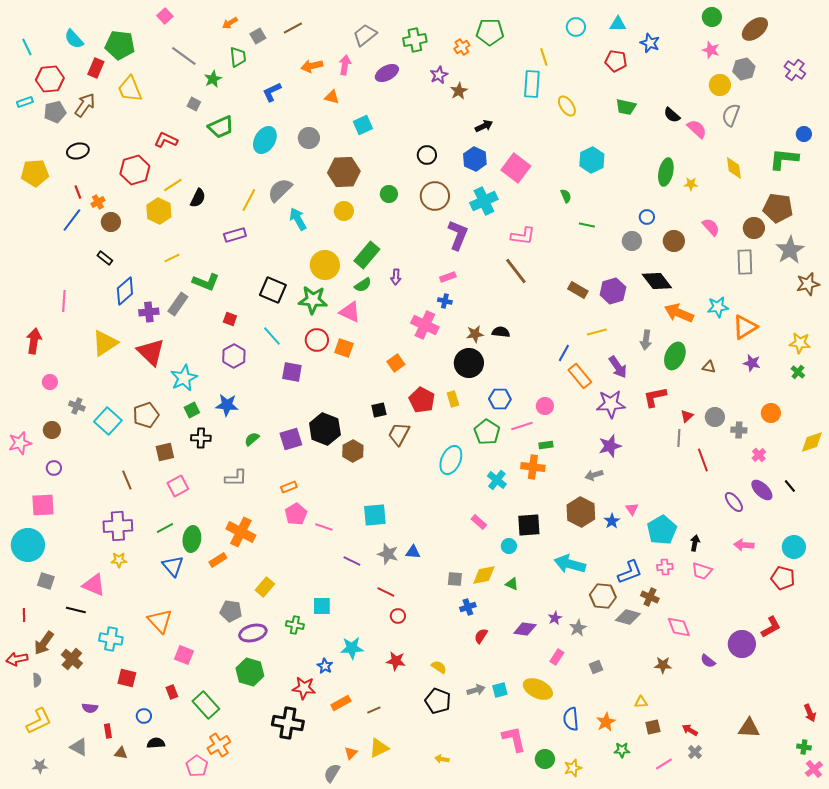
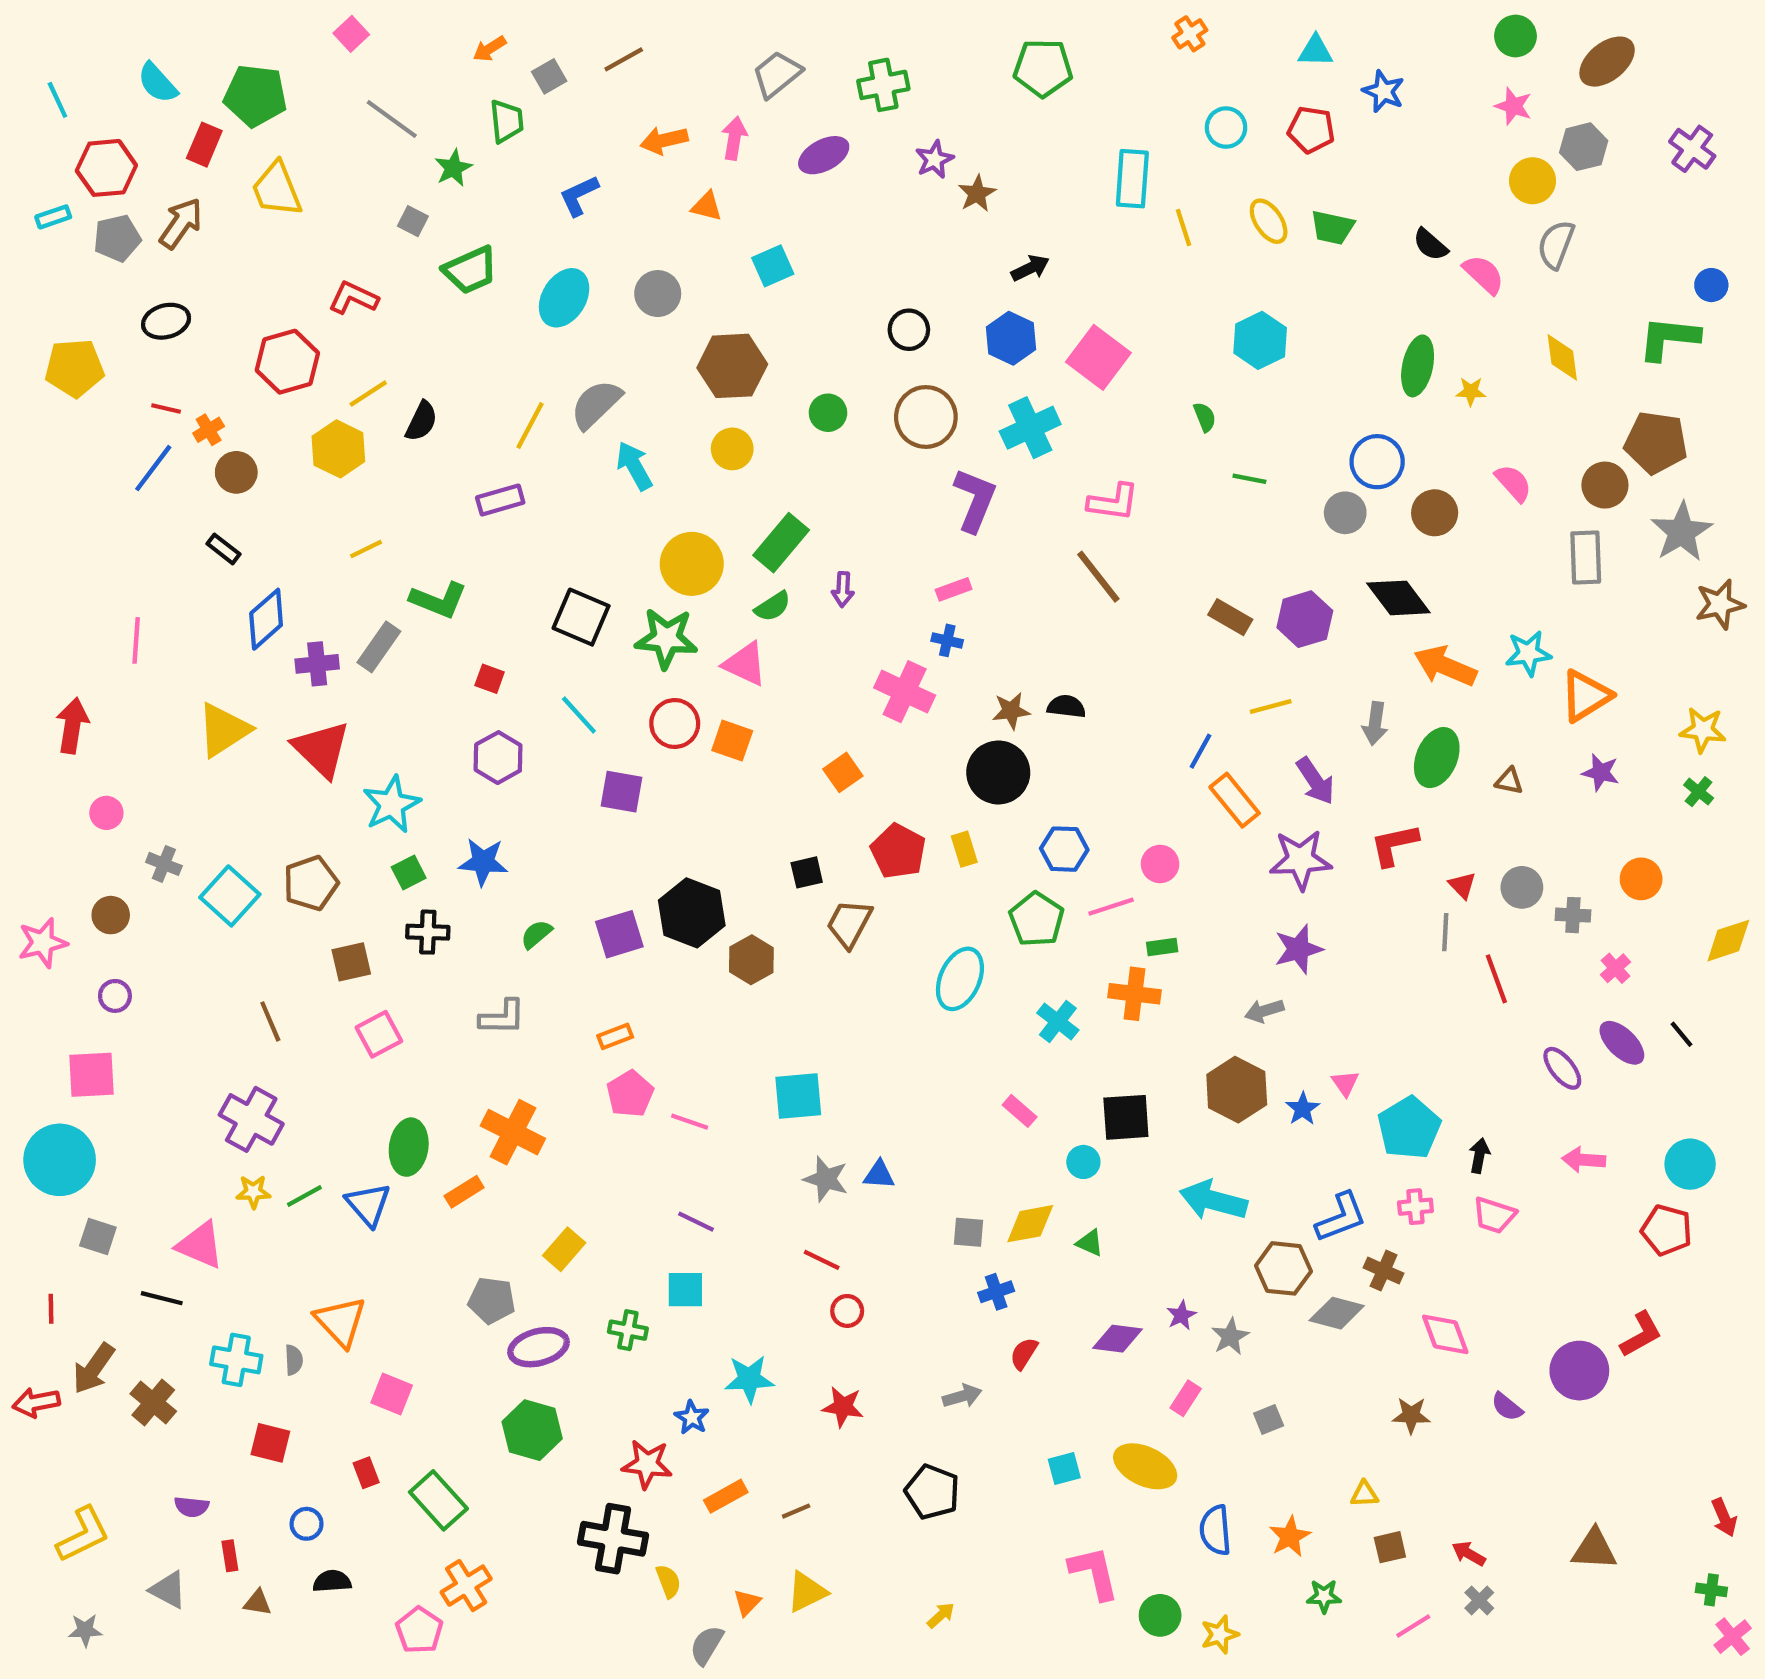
cyan circle: (576, 27) -> (1226, 128), moved
orange cross: (462, 47) -> (1190, 34), moved
yellow line: (544, 57) -> (1183, 228), moved
yellow ellipse: (567, 106) -> (1269, 221), moved
red line: (78, 192) -> (166, 408), turned -56
blue circle: (647, 217) -> (1377, 462), size x1.6
red triangle: (687, 416) -> (1462, 885), turned -32
purple cross: (118, 526) -> (251, 1119), turned 32
green line: (165, 528) -> (304, 1196), moved
purple line: (352, 561) -> (696, 1222), moved
yellow semicircle: (439, 667) -> (668, 1581), moved, turned 35
gray semicircle: (37, 680) -> (294, 1360), moved
gray arrow: (476, 690) -> (962, 1396), moved
yellow arrow: (442, 759) -> (941, 1615), turned 128

